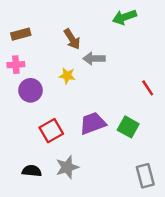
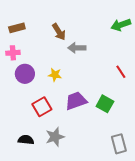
green arrow: (124, 17) -> (121, 25), moved
yellow star: (67, 76) -> (55, 75), moved

